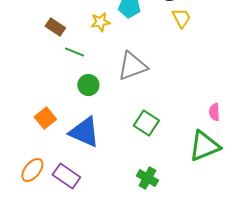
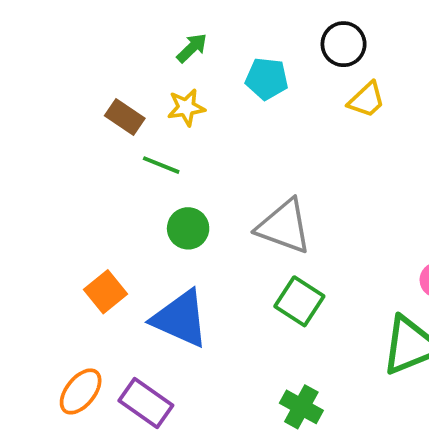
yellow trapezoid: (181, 18) -> (367, 100), turned 75
yellow star: (100, 22) -> (186, 107), moved
gray triangle: (132, 66) -> (284, 226), moved, turned 40

